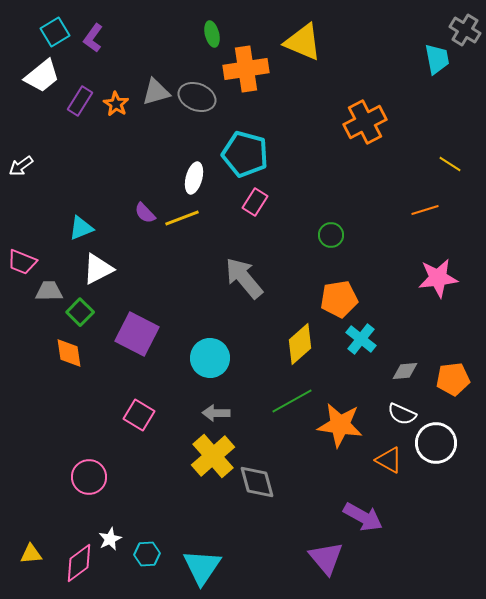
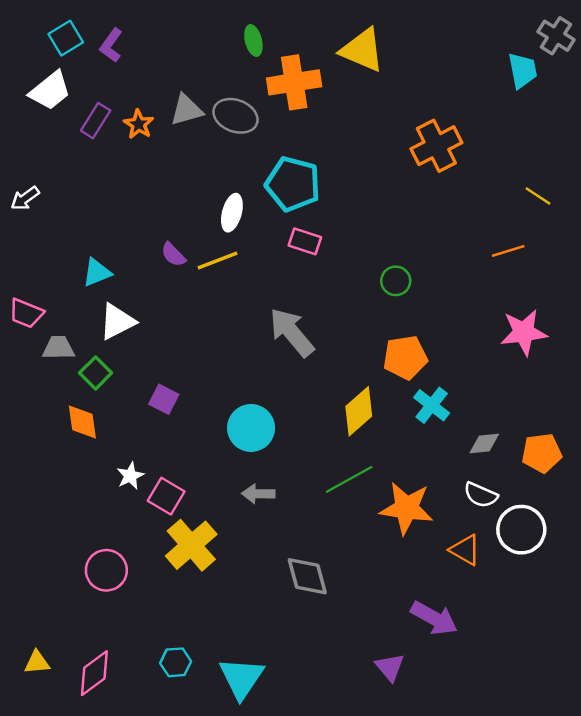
pink rectangle: (255, 202) -> (305, 241), turned 76
purple square: (137, 334) -> (164, 399), size x0.6
yellow cross: (213, 456) -> (191, 545), moved
white star: (110, 539) -> (130, 476), moved
purple triangle: (326, 558) -> (390, 667), size x0.7

